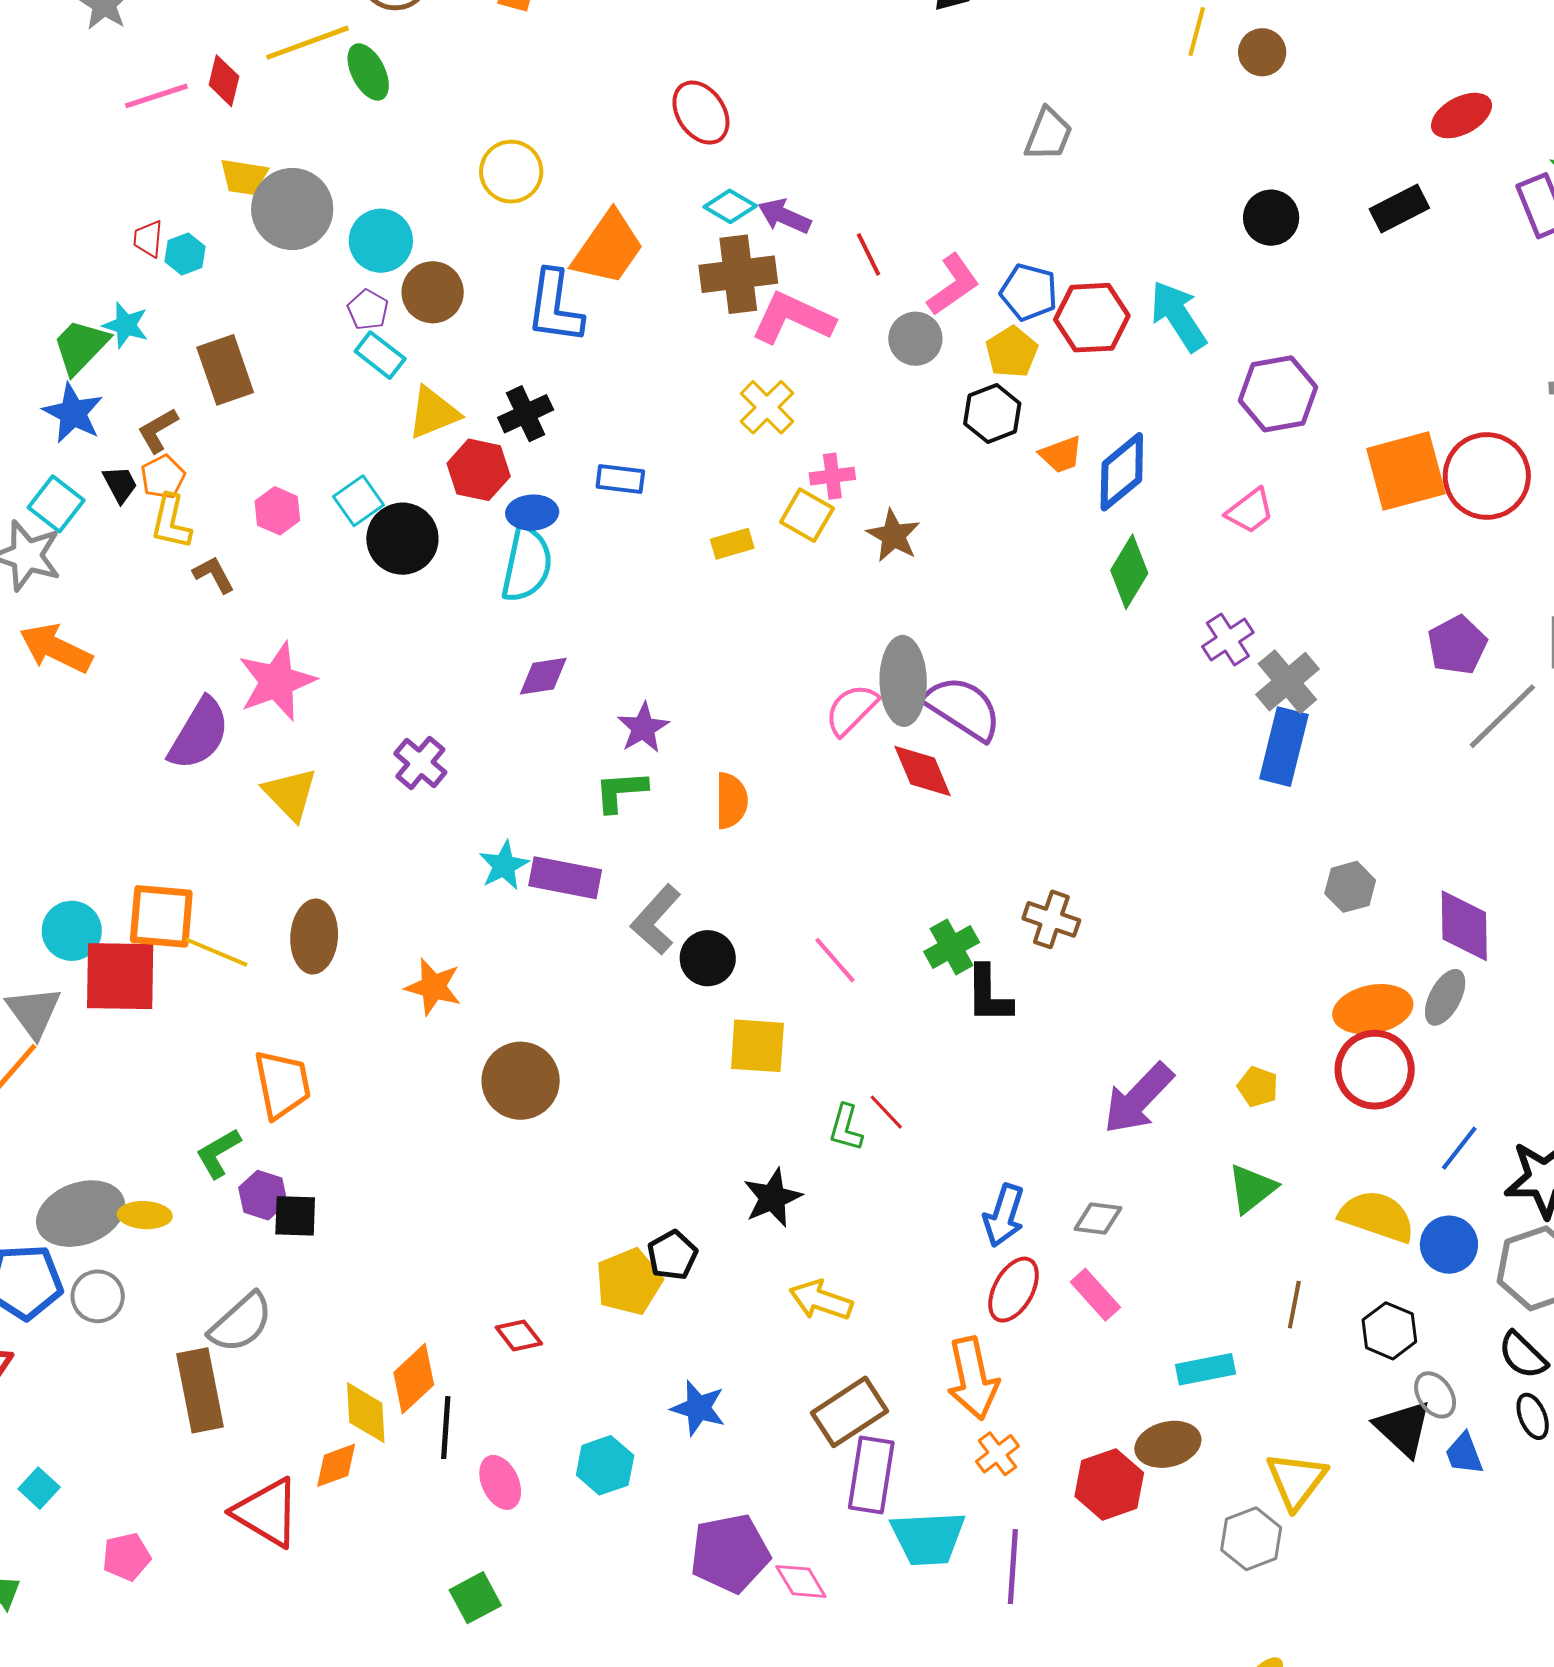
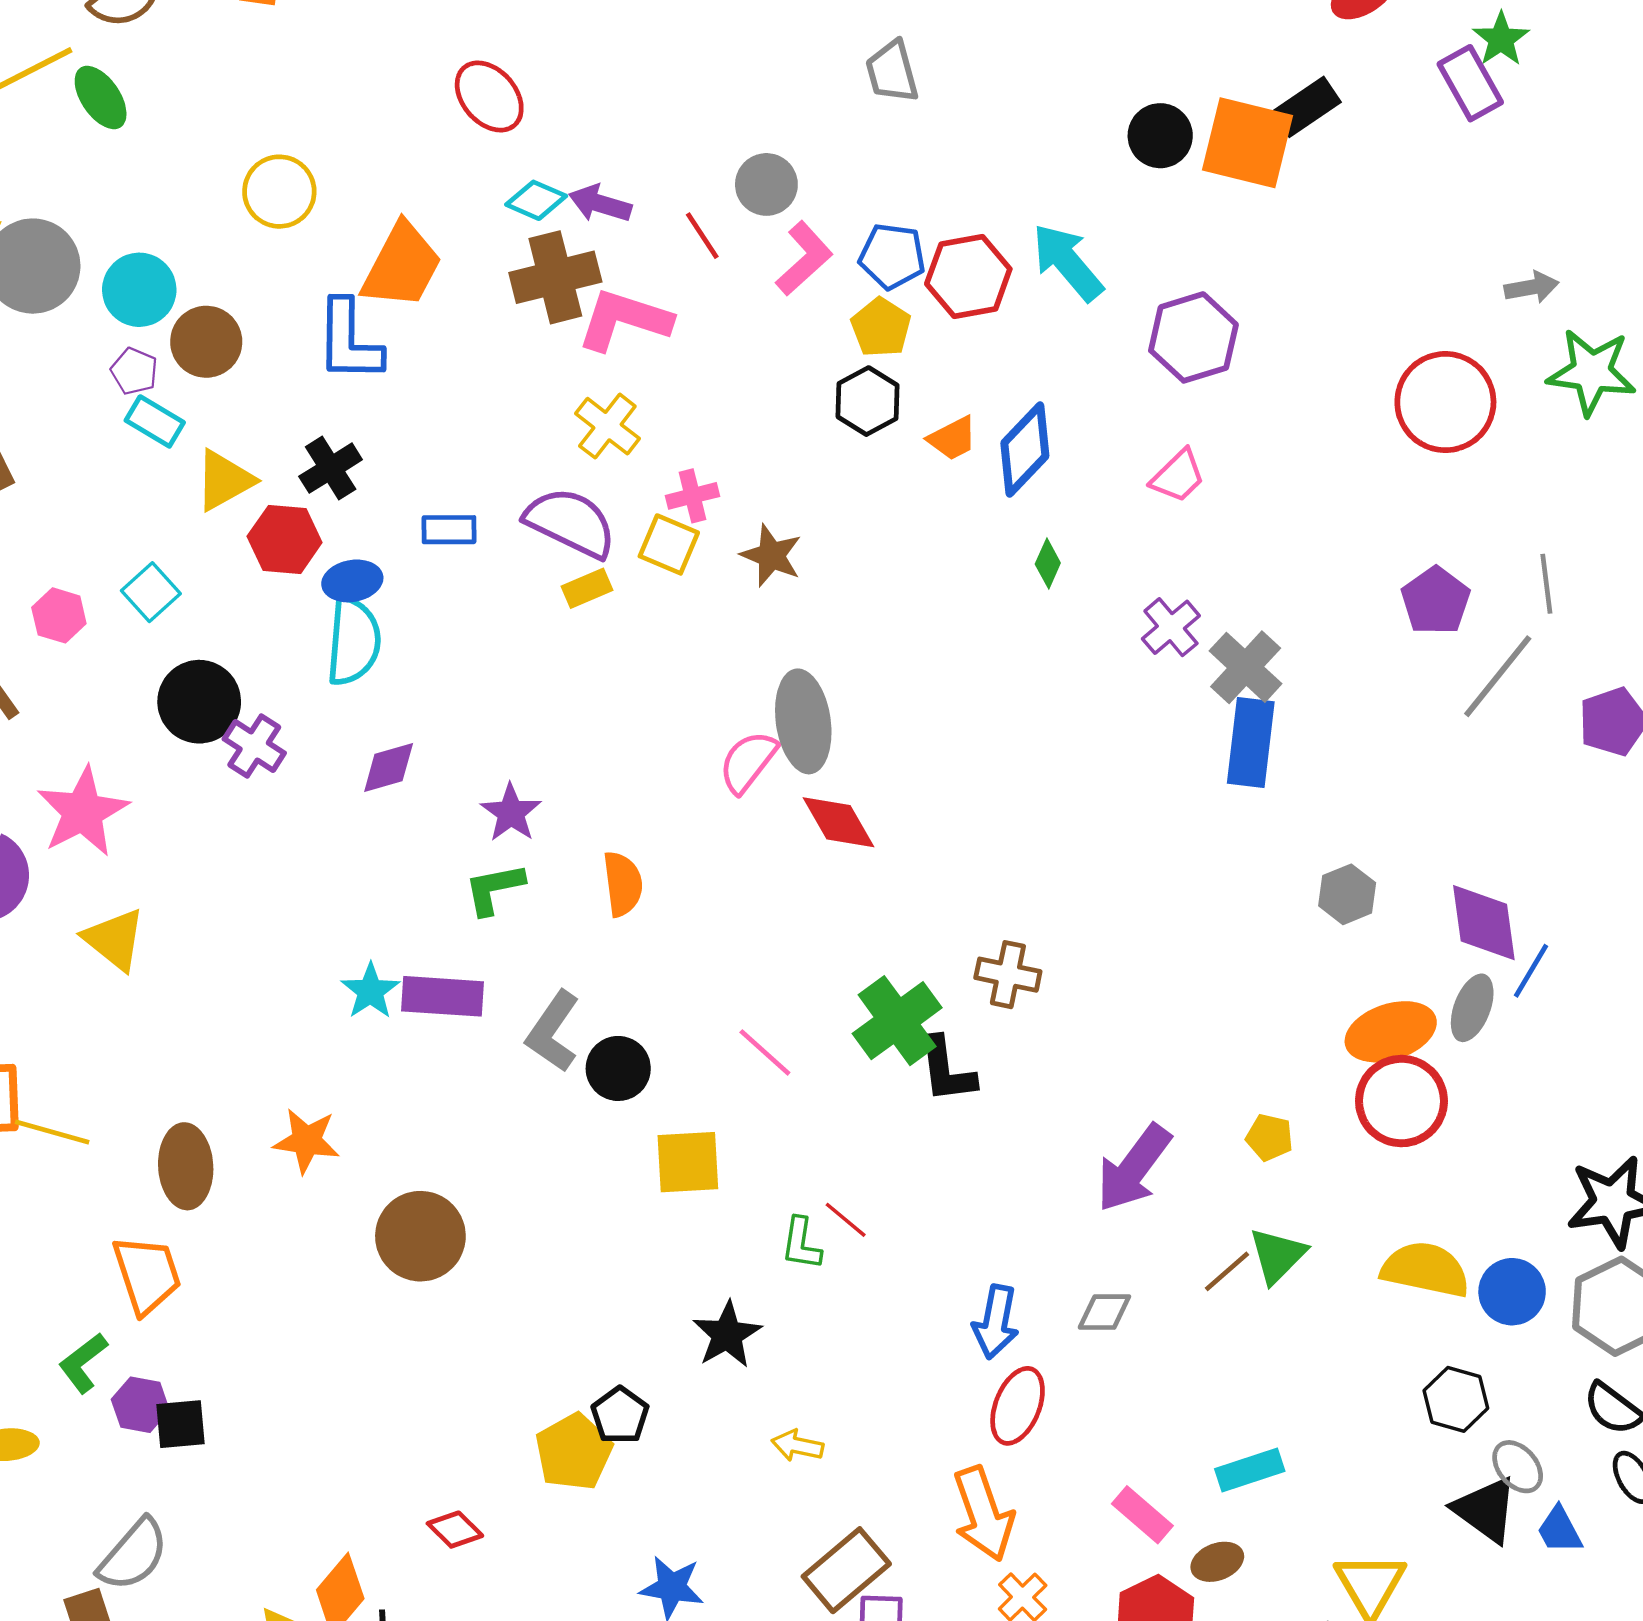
gray trapezoid: (1048, 134) -> (892, 72), turned 150
gray circle: (915, 339) -> (766, 184), moved
orange square: (1406, 471) -> (1247, 143), moved, turned 36
black circle: (402, 539) -> (199, 702), moved
green diamond: (1129, 572) -> (1048, 564), size x0.6
purple semicircle: (963, 708) -> (571, 523), moved
purple cross: (420, 763) -> (254, 746), moved
brown ellipse: (314, 937) -> (186, 1166), moved
green cross: (952, 947) -> (897, 1021), size x1.4
blue line: (1459, 1148) -> (1531, 971), moved
pink rectangle: (1095, 1295) -> (1142, 1515), moved
yellow arrow: (821, 1300) -> (797, 1446), size x0.7
brown line: (1294, 1305) -> (1227, 1271), moved, turned 45
brown ellipse: (1168, 1444) -> (1217, 1562), size x0.7

